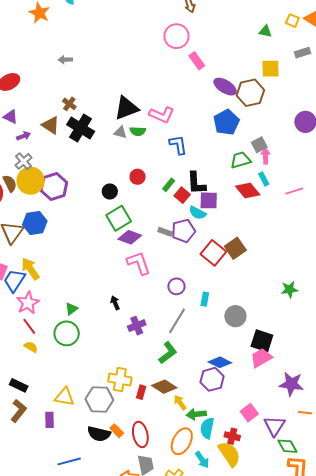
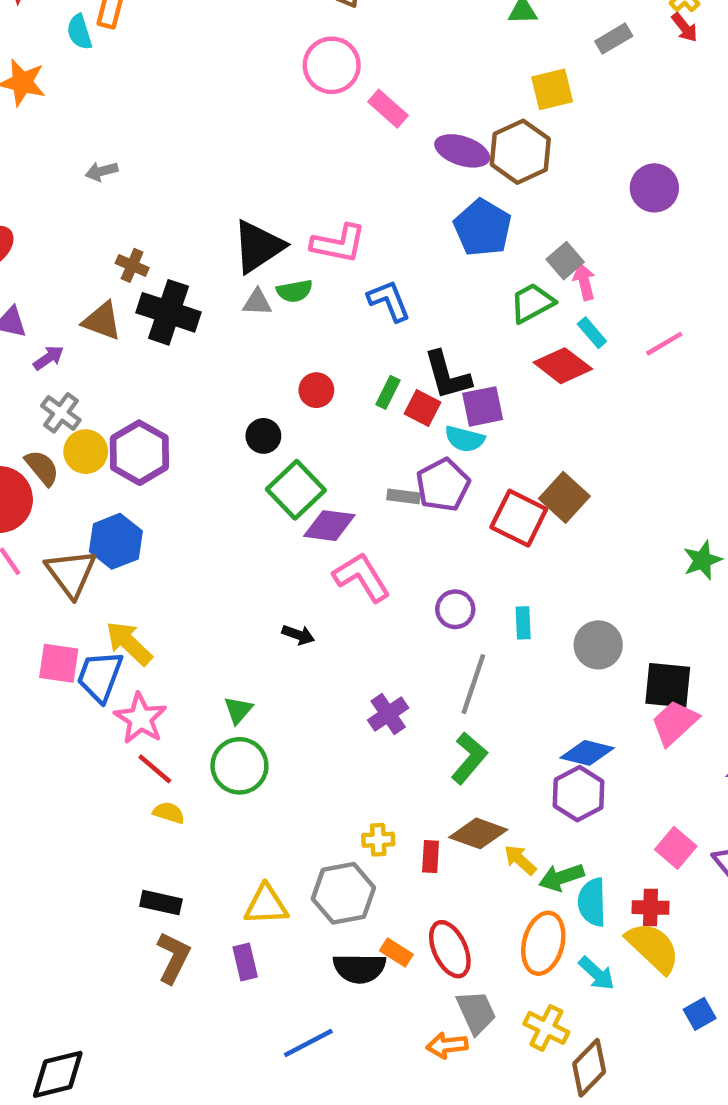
yellow circle: (31, 181) -> (86, 452), size x0.7
black arrow: (115, 303) -> (298, 635), moved, turned 144
yellow cross: (120, 380) -> (378, 840), size x0.6

